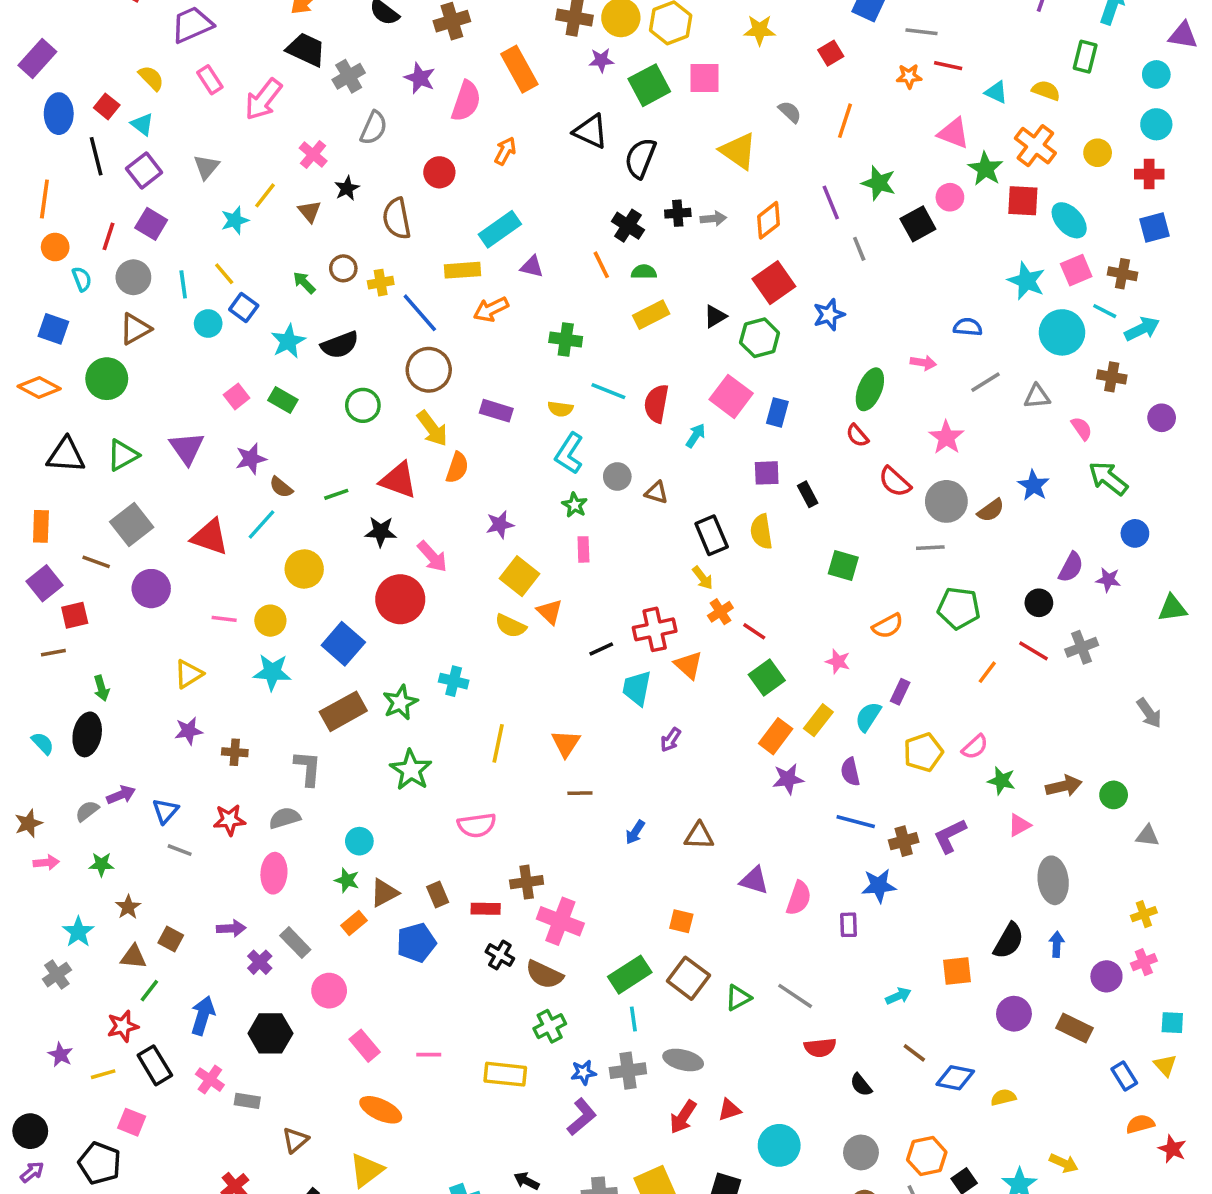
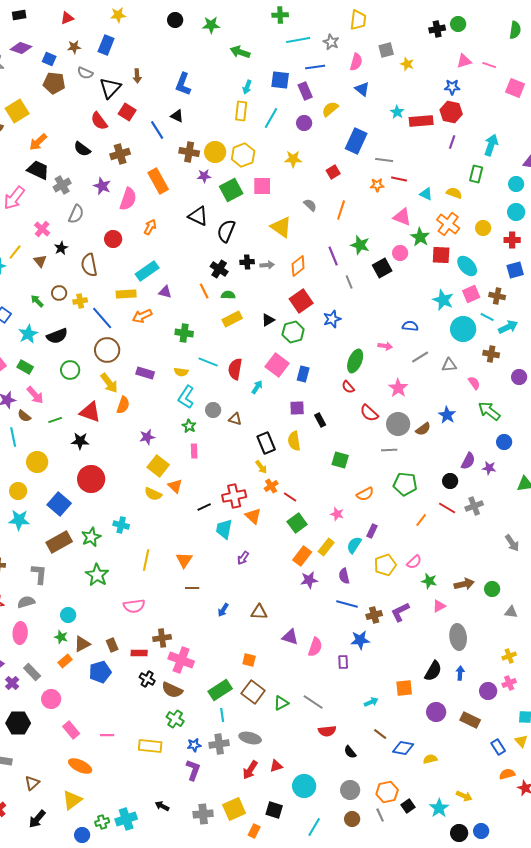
cyan line: (261, 525) -> (13, 437), turned -54
pink arrow: (432, 557) -> (35, 395), moved
green cross: (550, 1026) -> (175, 719), turned -30
purple L-shape: (582, 1117) -> (193, 770), turned -30

